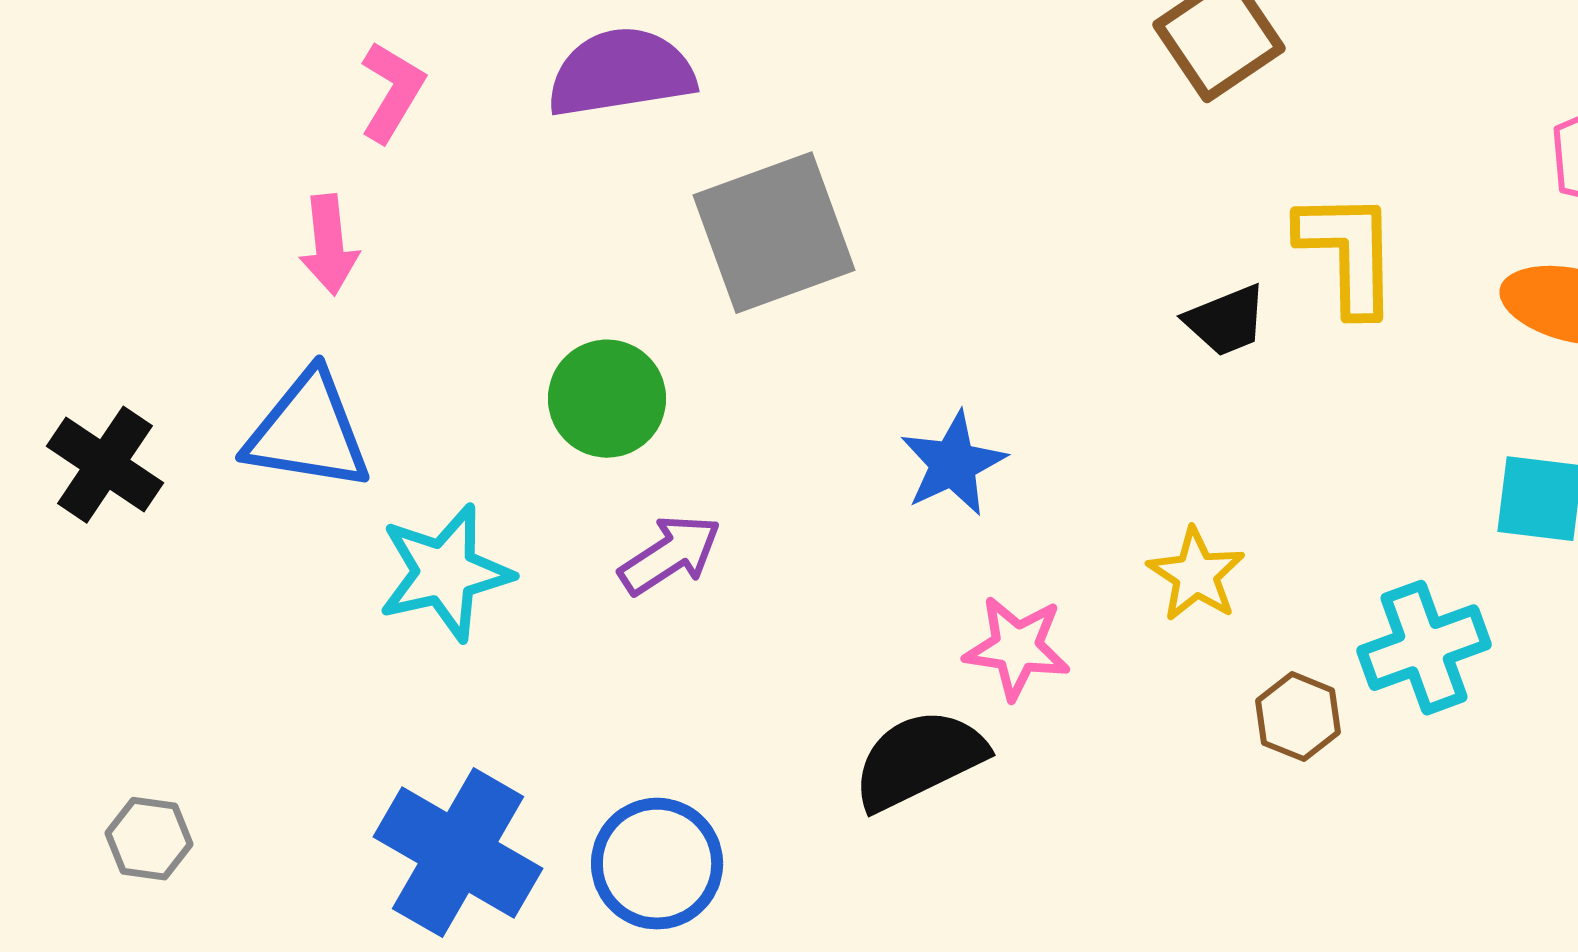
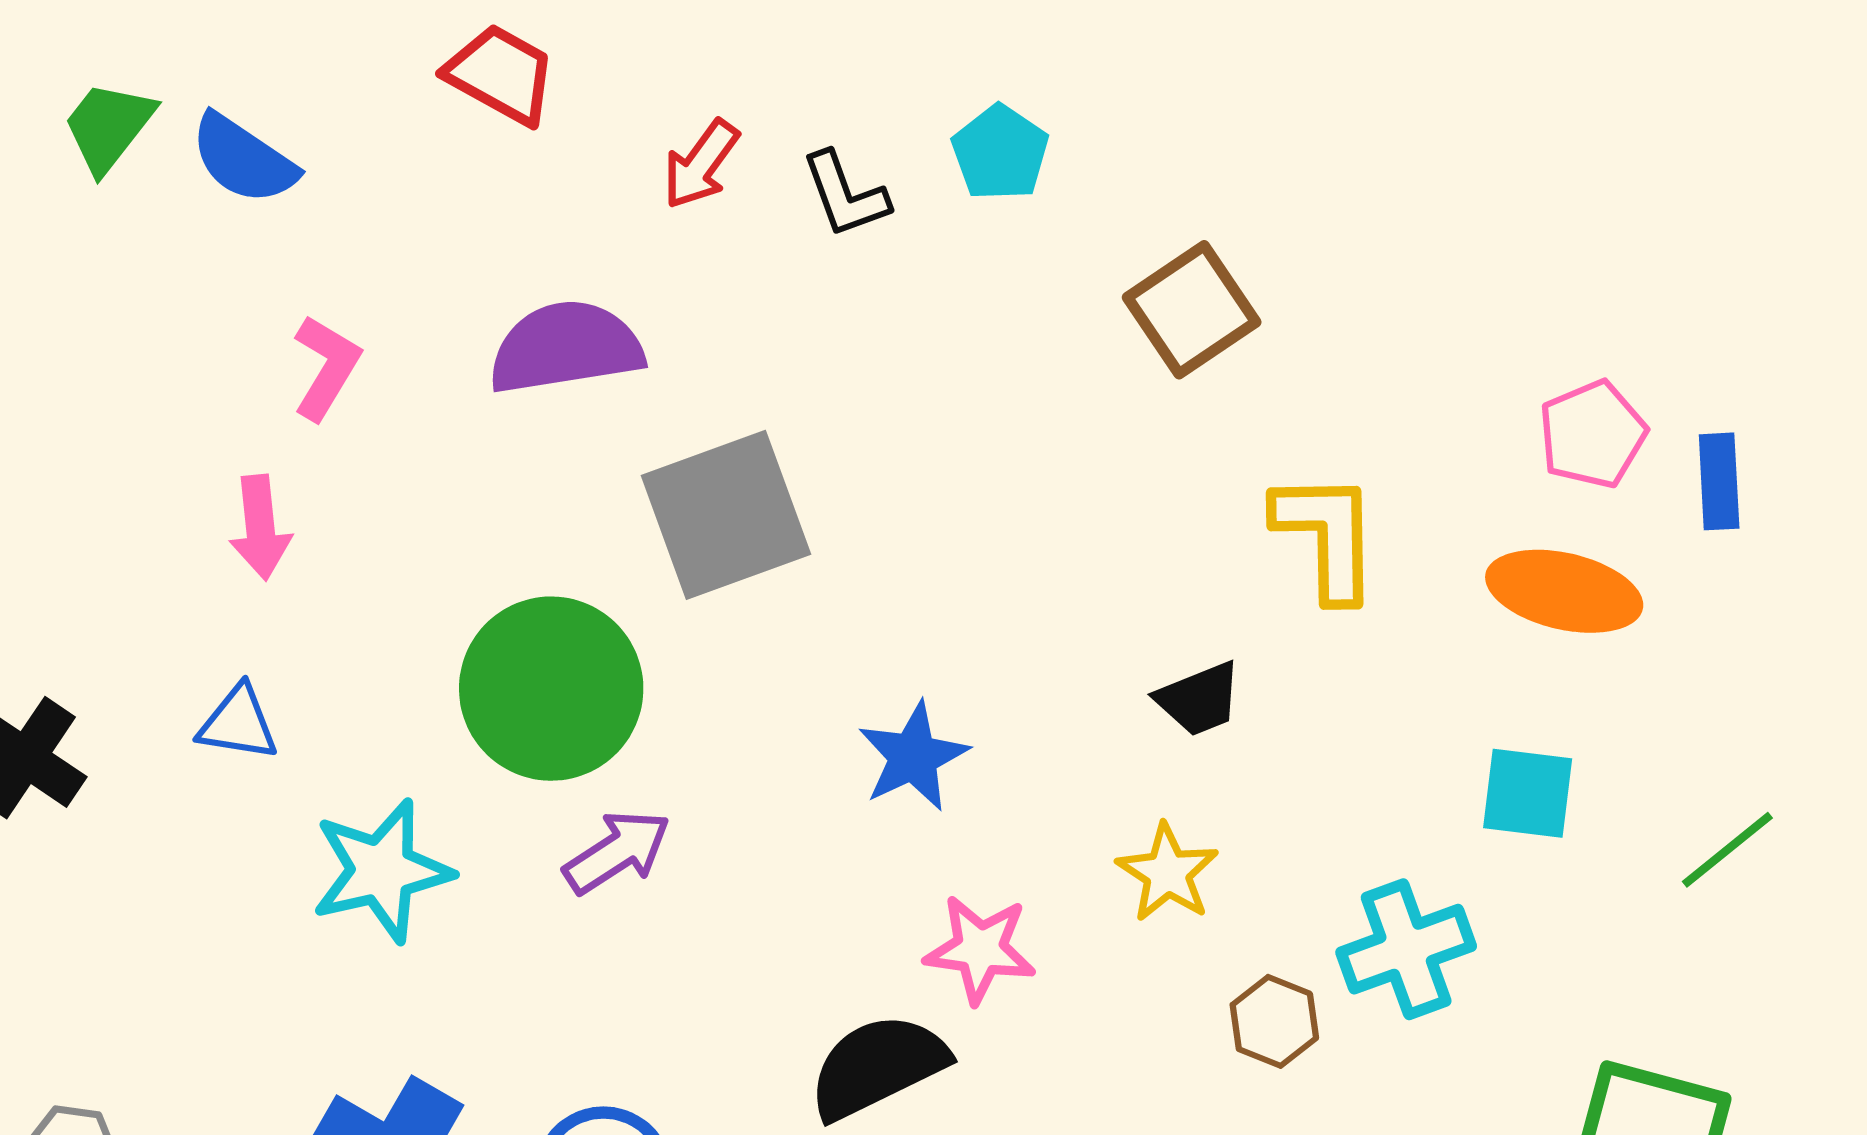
black trapezoid: (1226, 321) -> (1199, 699), moved
green circle: (607, 399) -> (551, 689), size x1.5
blue triangle: (308, 432) -> (238, 723), size x0.6

